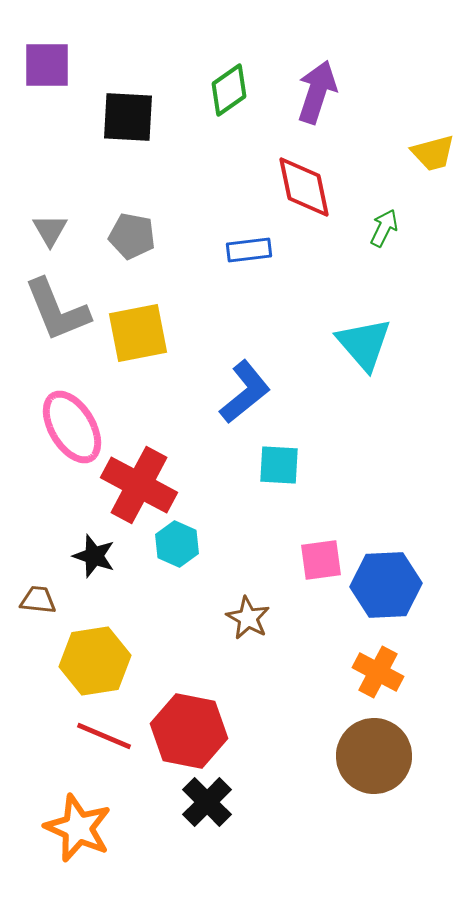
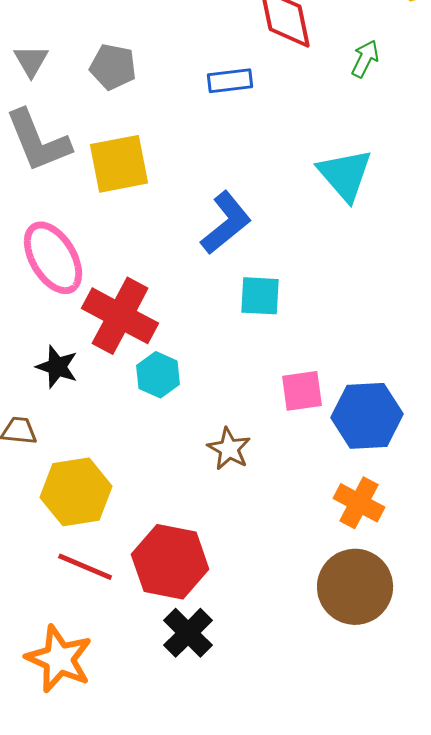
black star: (94, 556) -> (57, 367), moved

